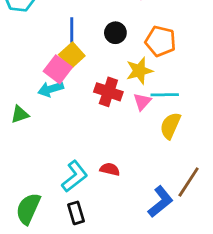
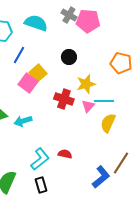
blue line: (72, 30) -> (19, 55), moved, turned 30
orange pentagon: (160, 41) -> (121, 63), moved
cyan arrow: (51, 89) -> (23, 121), moved

